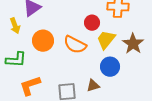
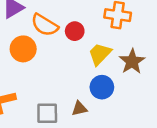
red circle: (92, 23) -> (75, 31), moved
orange semicircle: (75, 45) -> (45, 25), moved

